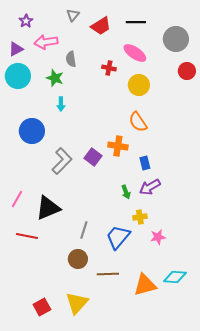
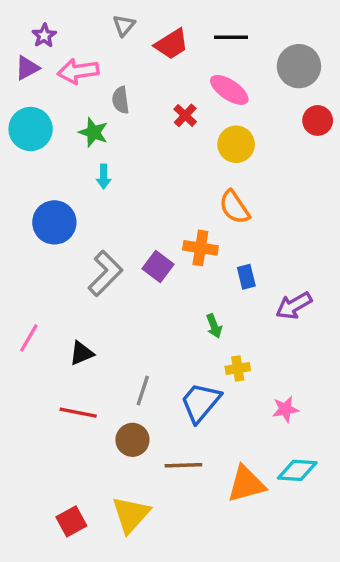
purple triangle: (16, 49) -> (27, 68), moved
red cross: (109, 68) -> (185, 115), turned 32
purple arrow: (150, 187) -> (294, 306), moved
black triangle: (48, 208) -> (82, 353), size x0.6
red line: (27, 236) -> (78, 413), moved
pink star: (158, 237) -> (285, 409), moved

